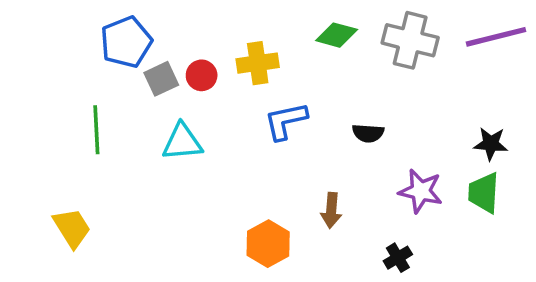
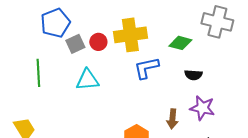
green diamond: (337, 35) -> (180, 43), moved
yellow cross: (258, 63) -> (130, 35), size x1.4
purple star: (421, 191) -> (202, 108), moved

